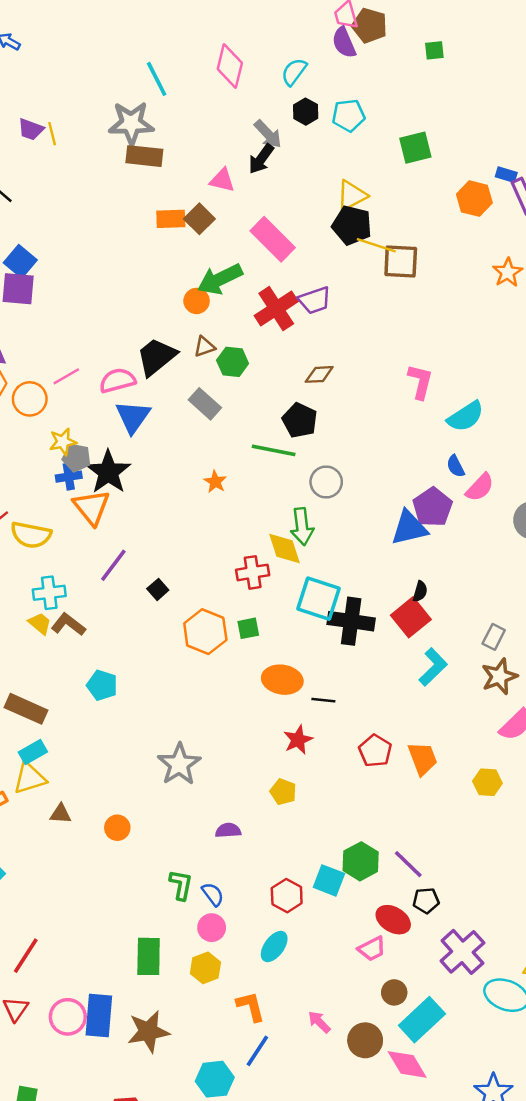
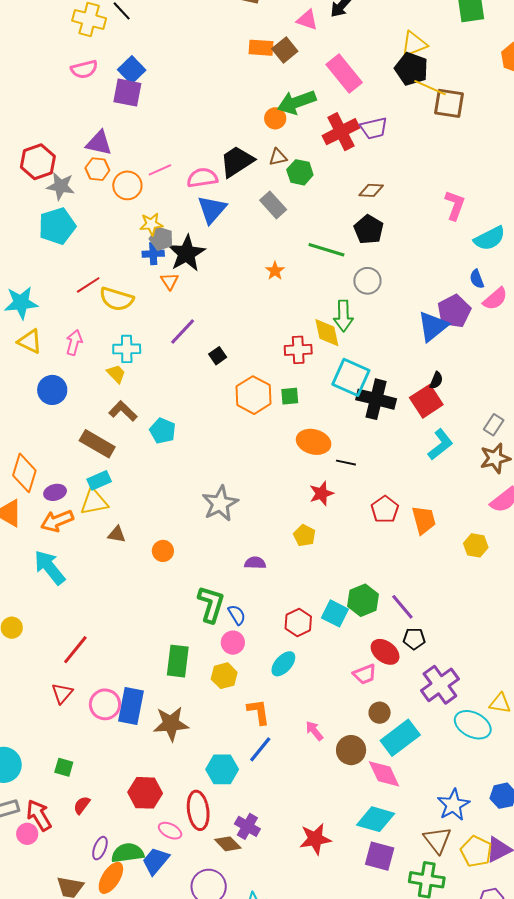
black pentagon: (300, 420) -> (369, 229), moved
orange triangle: (92, 507) -> (170, 281), size x0.6
blue triangle: (409, 528) -> (433, 326), turned -32
brown L-shape: (68, 624) -> (123, 411), moved
green L-shape: (181, 885) -> (211, 604), size x1.4

